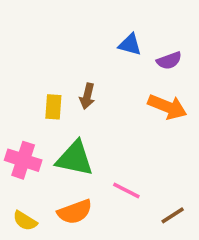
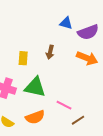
purple semicircle: (169, 61) -> (88, 32), size x1.5
brown arrow: (87, 96) -> (50, 52), moved
brown line: (173, 215) -> (78, 120), moved

